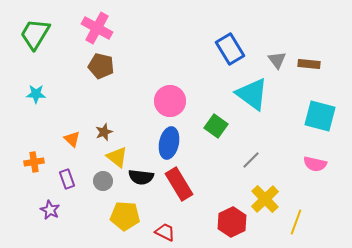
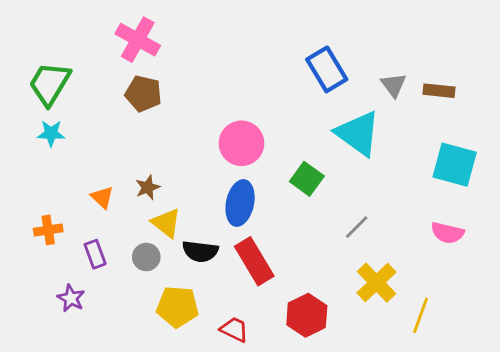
green trapezoid: (35, 34) -> (50, 84), moved
red hexagon: (232, 222) -> (307, 315), moved

